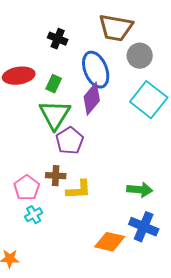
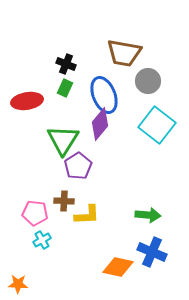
green rectangle: (54, 84) -> (65, 88), moved
pink pentagon: (27, 188) -> (35, 213), turned -30

